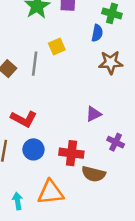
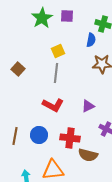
gray line: (35, 64) -> (56, 73), moved
red L-shape: (24, 119) -> (53, 105), moved

